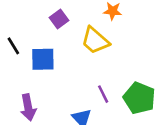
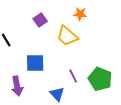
blue square: (43, 59) -> (35, 63), moved

